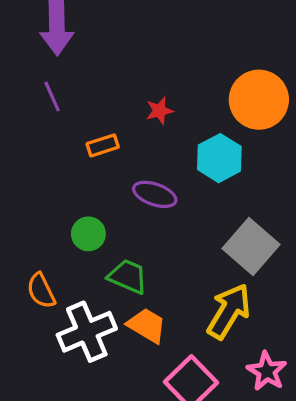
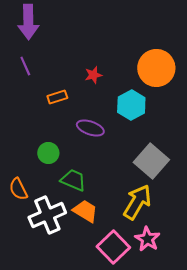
pink star: (267, 371) -> (147, 239), moved

